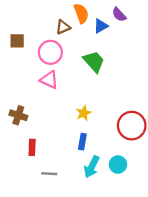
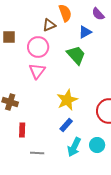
blue triangle: (101, 26) -> (85, 32), moved
pink triangle: (49, 80) -> (37, 71), turned 42
yellow star: (84, 113) -> (67, 100), size x1.5
blue rectangle: (82, 142) -> (66, 125), turned 32

